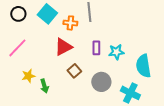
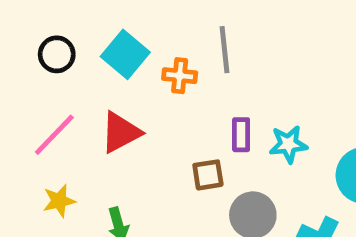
red triangle: (63, 47) -> (121, 132), moved
brown square: (74, 71) -> (208, 175), moved, turned 32
yellow star: (28, 76) -> (59, 201), moved

